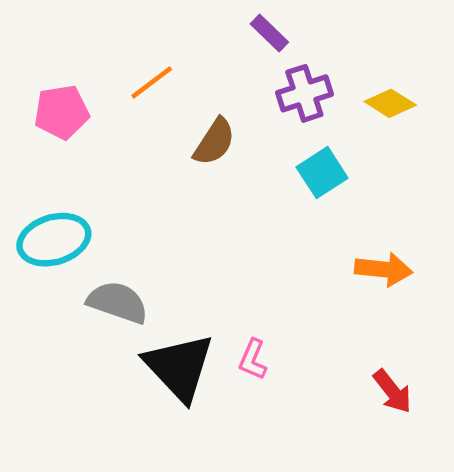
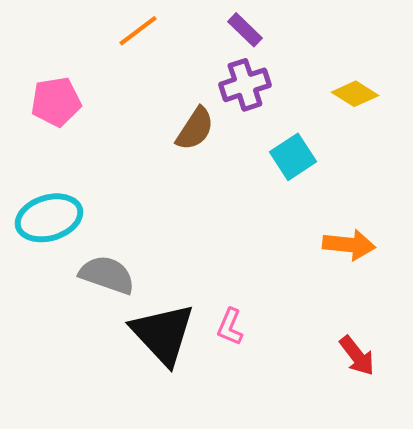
orange line: (152, 82) -> (138, 31), moved
purple cross: (304, 93) -> (245, 85), moved

